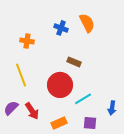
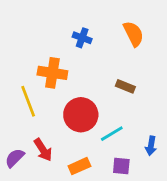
orange semicircle: (87, 23) -> (133, 34), moved
orange cross: (27, 41) -> (52, 73), moved, size x1.5
brown rectangle: (74, 62) -> (125, 86), moved
purple semicircle: (11, 108) -> (15, 158), moved

